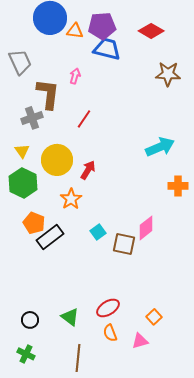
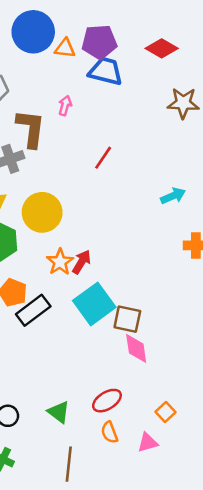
red line: (84, 119) -> (103, 158), moved
cyan arrow: (160, 147) -> (173, 196), size x0.7
red arrow: (88, 170) -> (82, 262), moved
pink diamond: (146, 228) -> (136, 348), moved, turned -60
cyan square: (98, 232) -> (94, 304), size x2.0

